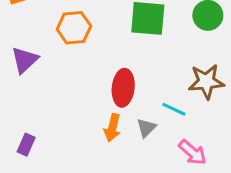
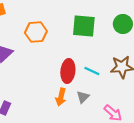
cyan line: (174, 109) -> (92, 71), moved

